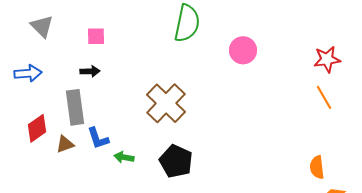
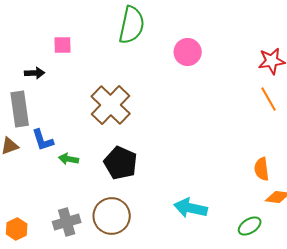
pink square: (96, 36) -> (63, 45), moved

